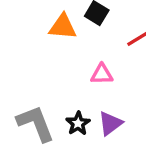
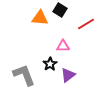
black star: (78, 123) -> (50, 64), moved

